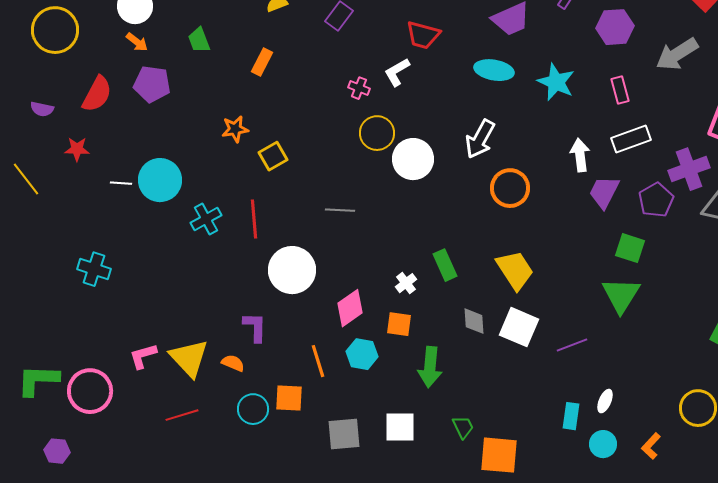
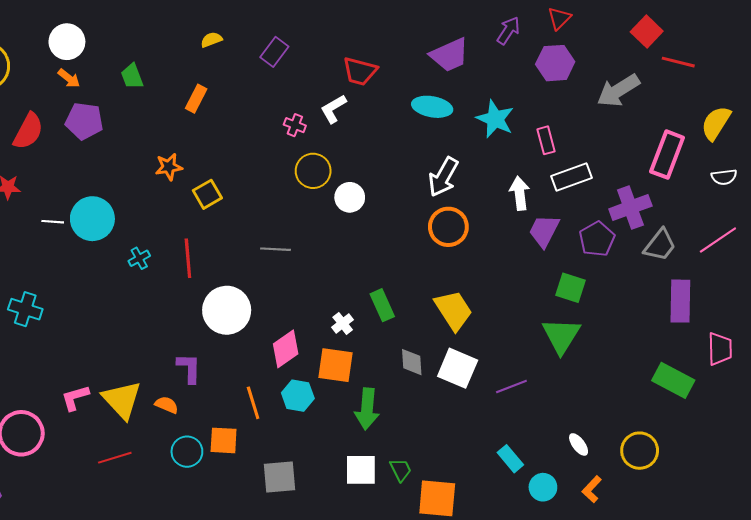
pink rectangle: (620, 90) -> (546, 140), moved
white arrow: (480, 139) -> (443, 177), moved
white circle: (413, 159) -> (350, 197), size x0.7
cyan cross: (206, 219) -> (139, 258), size x0.7
orange square: (399, 324) -> (335, 365), size x1.4
white ellipse: (605, 401) -> (579, 444), moved, turned -60
cyan rectangle: (571, 416) -> (510, 459), turned -48
white square: (400, 427) -> (361, 470), moved

